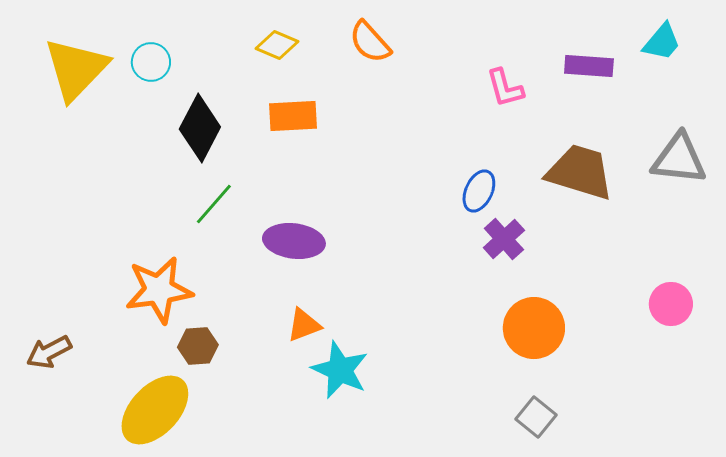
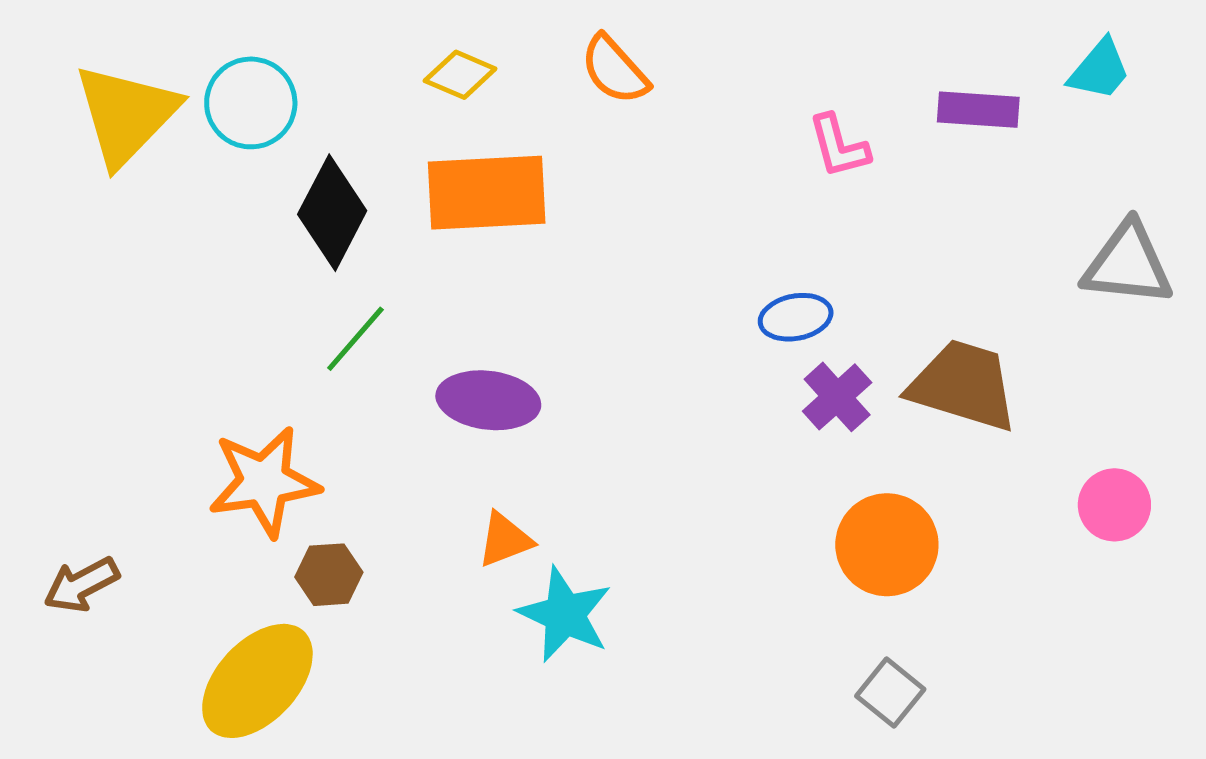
cyan circle: (151, 62) -> (251, 103), size x1.4
orange rectangle: (293, 116) -> (487, 193), size x1.5
brown trapezoid: (580, 172) -> (963, 385), moved
blue ellipse: (479, 191) -> (796, 317), turned 54

